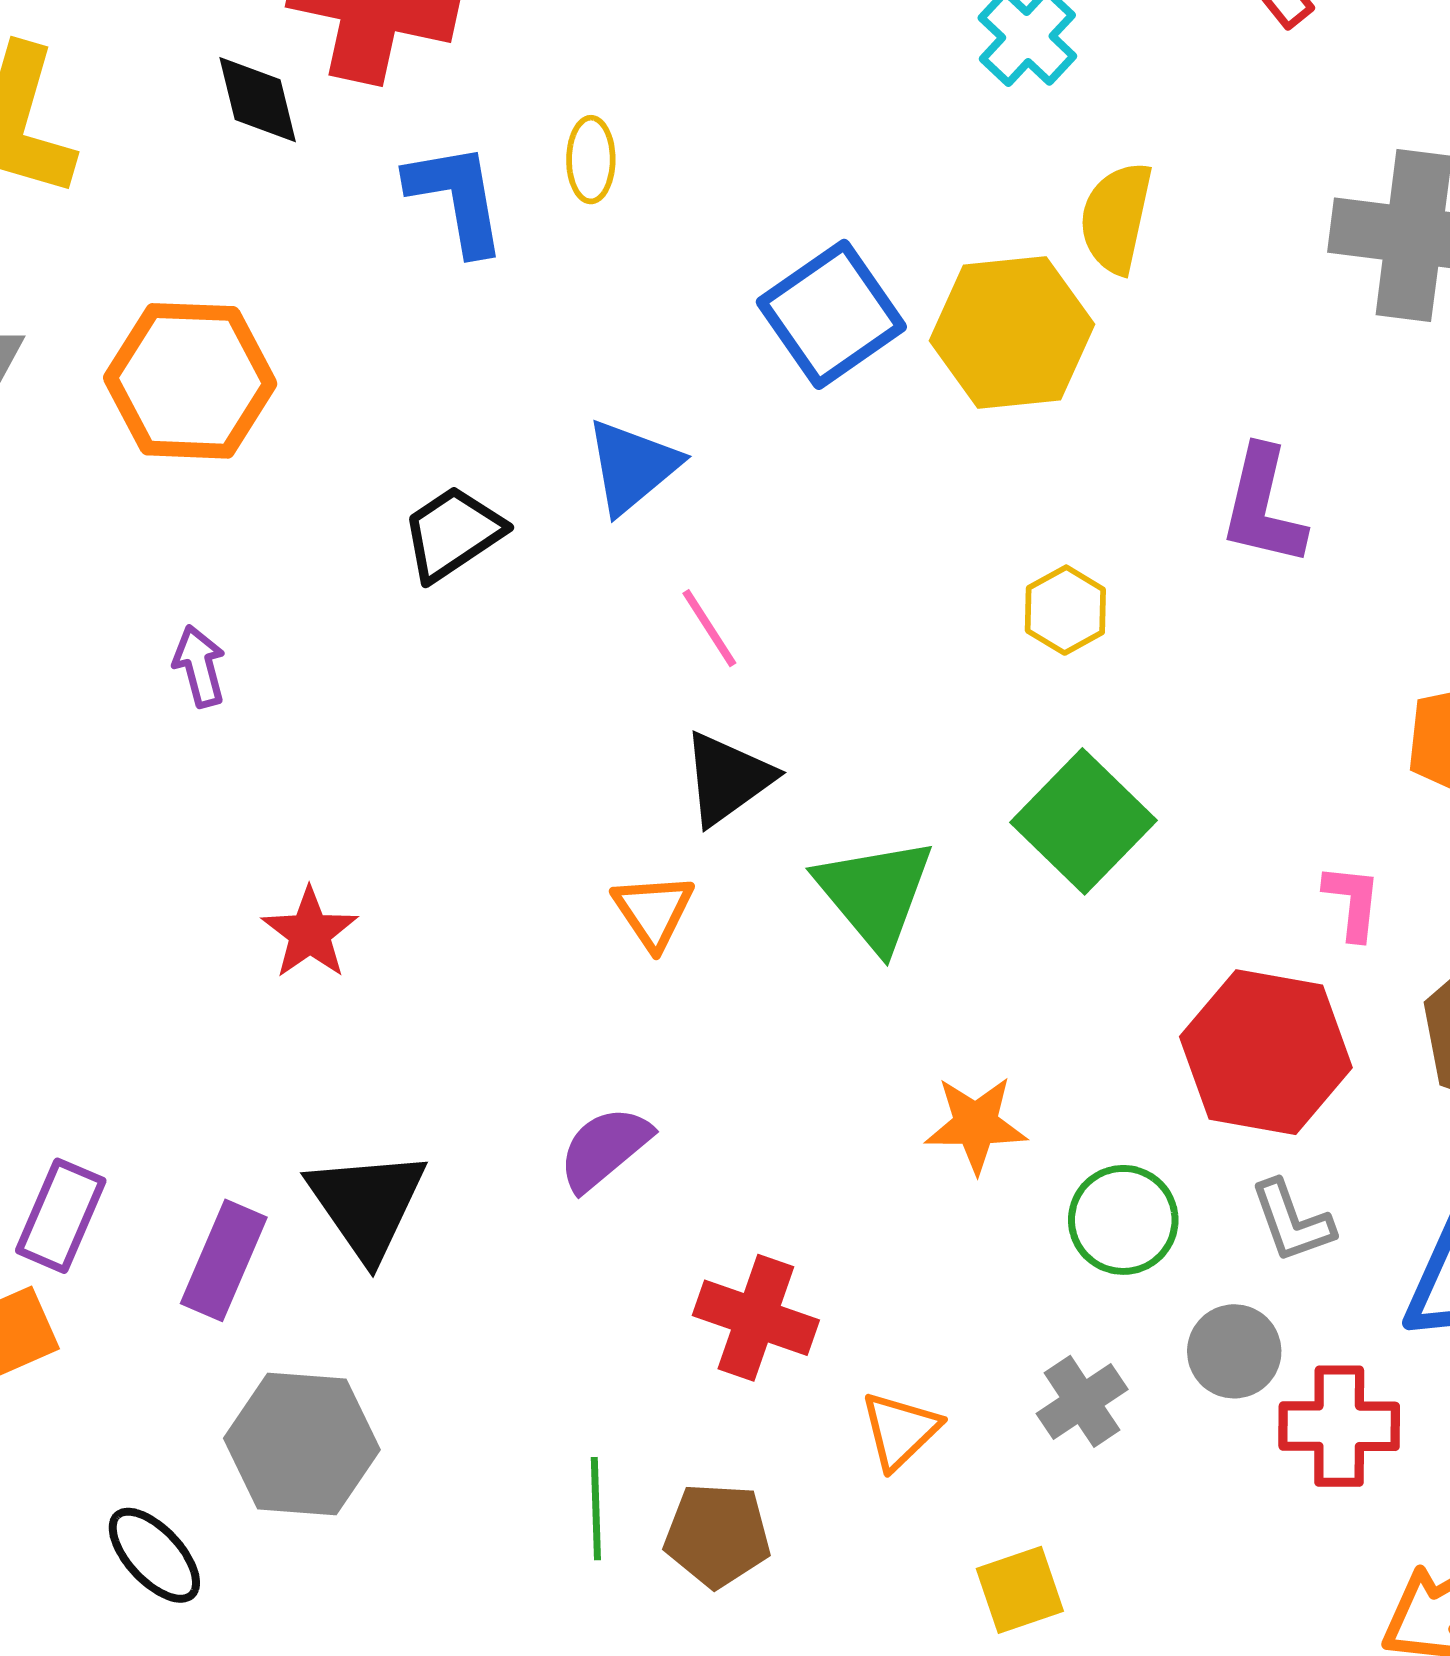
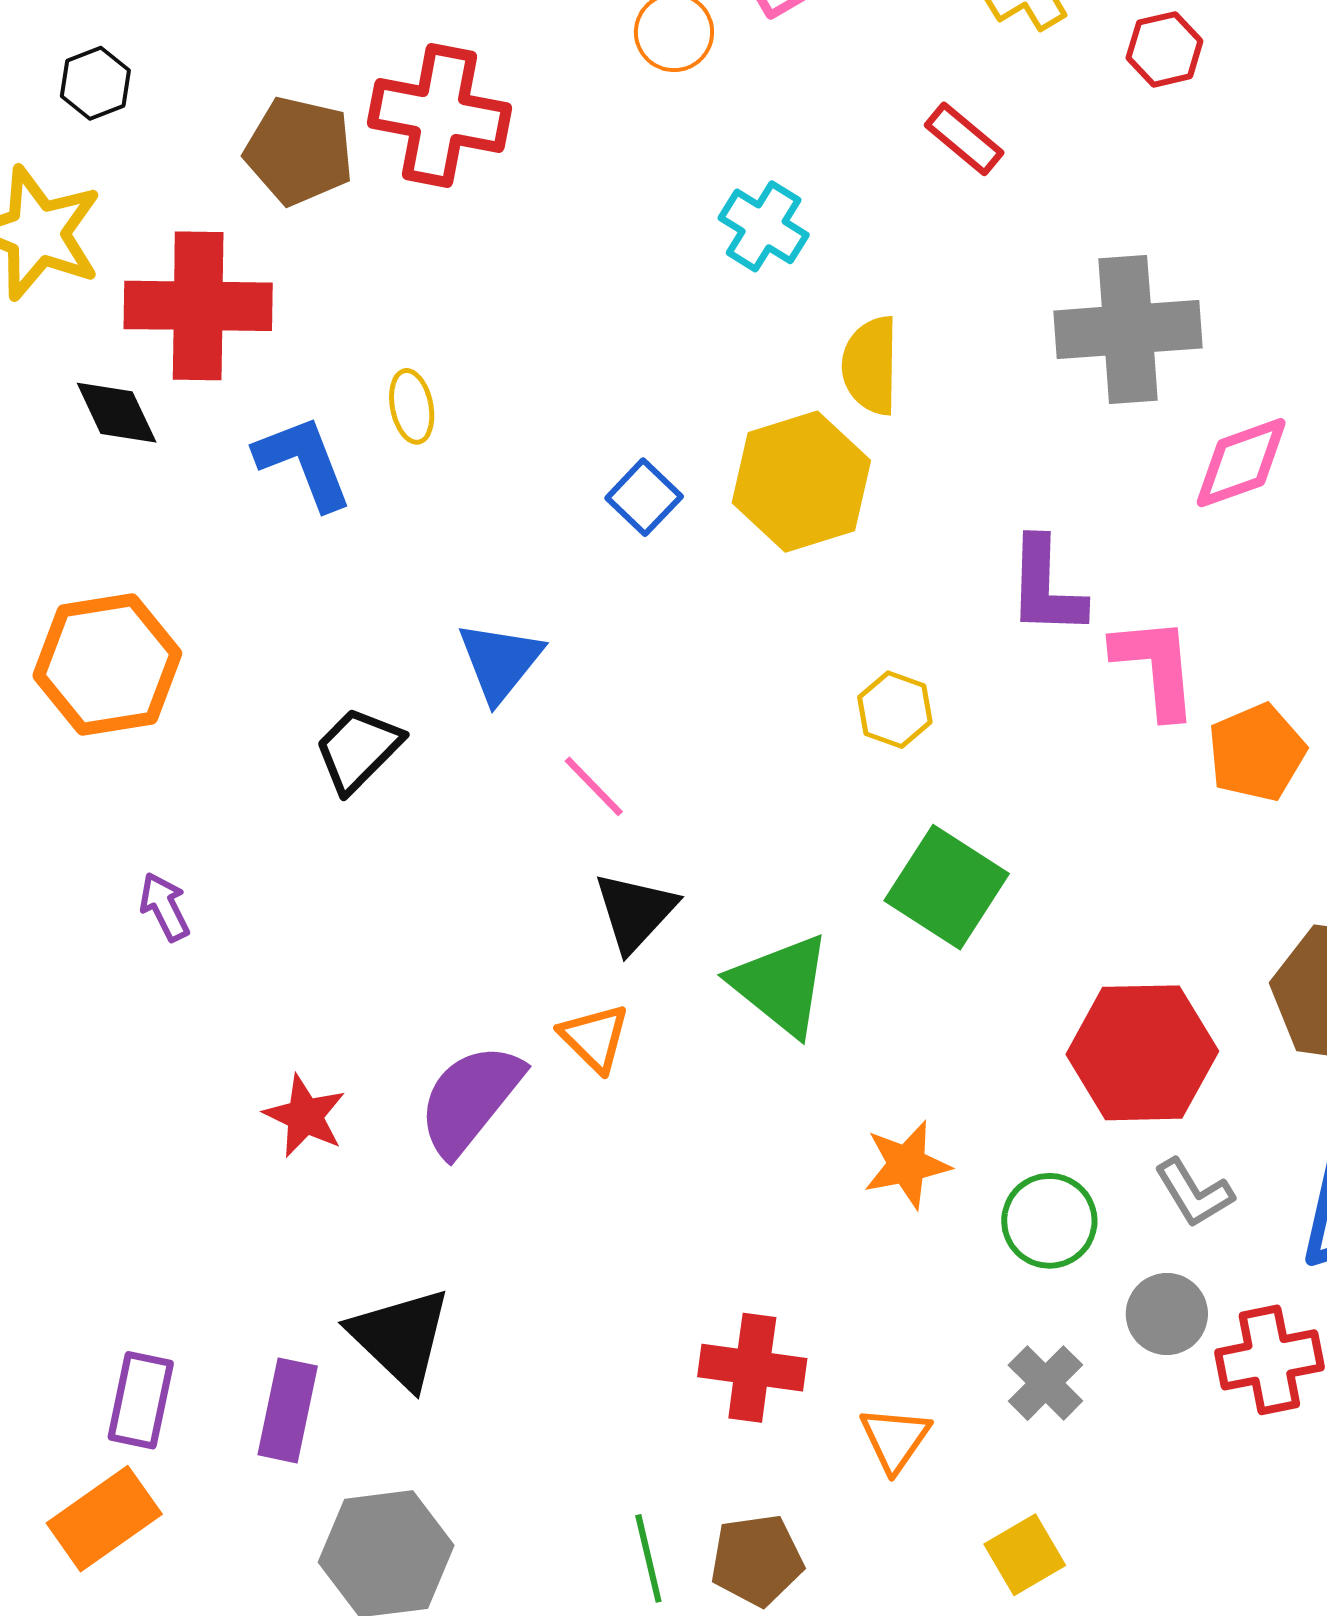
blue square: (831, 314) -> (644, 497), size x0.6
pink L-shape: (1352, 902) -> (1155, 667), moved, size x1.6
purple semicircle: (604, 1148) -> (470, 1099), moved, size x1.4

